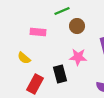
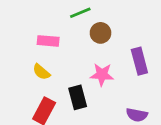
yellow semicircle: (24, 58) -> (41, 72), moved

